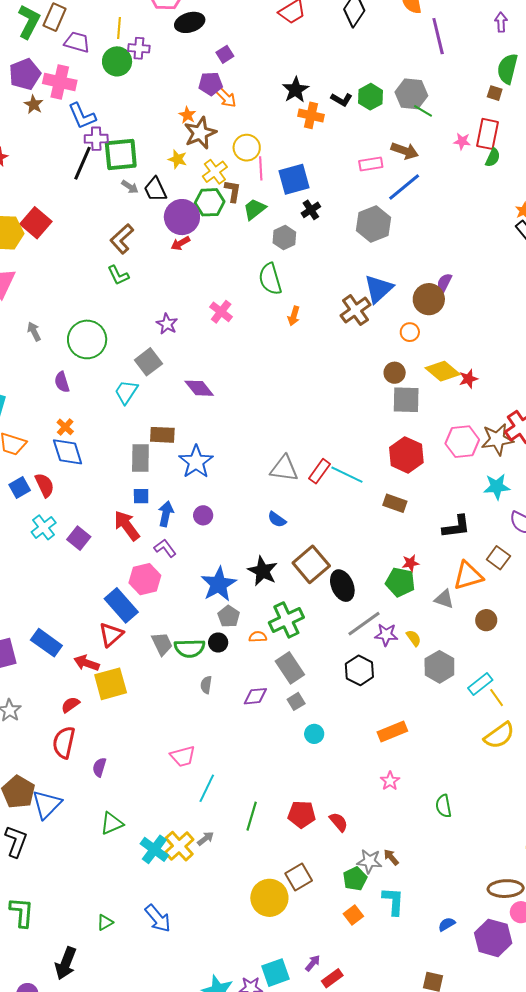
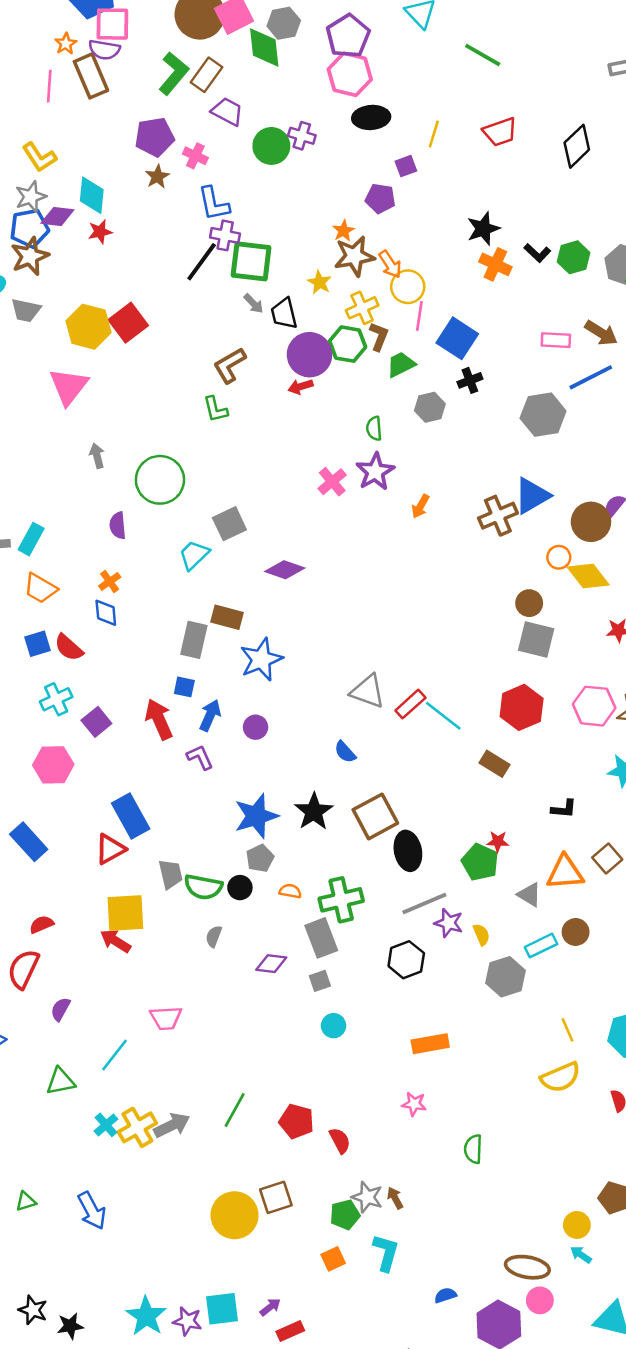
yellow line: (119, 28) -> (434, 134), moved
pink cross: (60, 82) -> (195, 156), size x0.6
orange arrow: (226, 97) -> (390, 264), moved
blue square: (294, 179) -> (457, 338), turned 36
green semicircle: (270, 279) -> (374, 428), moved, size x0.6
purple star: (167, 324) -> (375, 472), moved, size x1.4
yellow diamond: (443, 371) -> (588, 576), moved
purple diamond: (199, 388) -> (285, 570), turned -44
blue diamond: (68, 452) -> (106, 613), size x0.7
red semicircle: (45, 485) -> (69, 648), turned 145
black L-shape: (456, 527) -> (564, 809), size x0.7
pink hexagon: (145, 579) -> (53, 765), moved
green cross: (286, 620) -> (341, 900), moved
red arrow: (87, 663) -> (116, 941), moved
yellow square: (111, 684) -> (125, 913), moved
cyan rectangle: (480, 684) -> (541, 946), moved
pink star: (390, 781) -> (414, 1104), turned 30
cyan line: (207, 788) -> (114, 1055), moved
gray arrow: (206, 839) -> (172, 1125), size x1.6
cyan cross: (154, 849) -> (106, 1125), size x0.7

